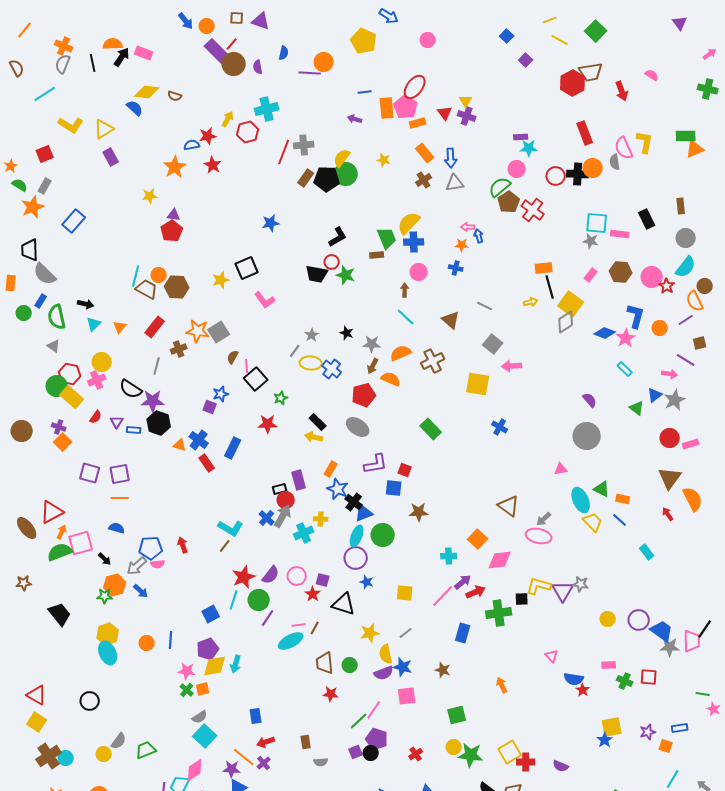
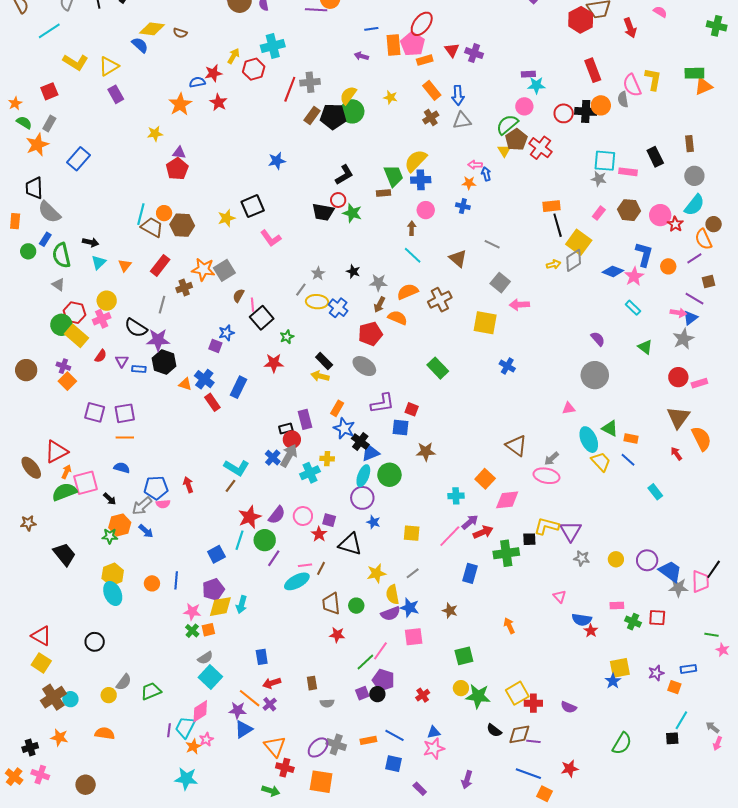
yellow triangle: (466, 101) -> (504, 151), moved
yellow arrow: (531, 302) -> (554, 264), moved
blue triangle: (655, 395) -> (690, 318), moved
gray star: (581, 584) -> (582, 558), moved

